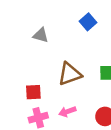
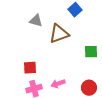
brown triangle: (70, 74) -> (59, 34), moved

